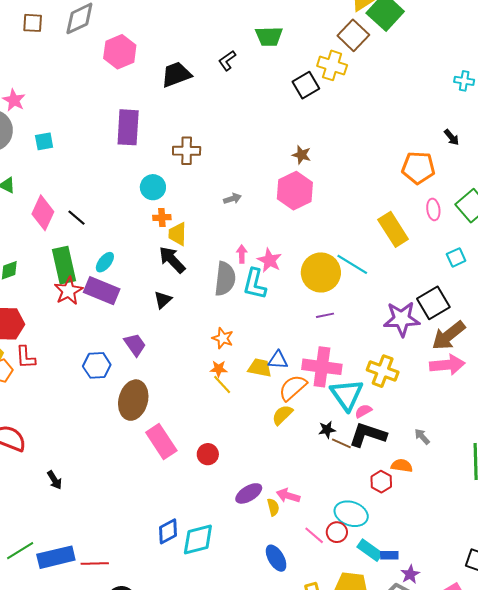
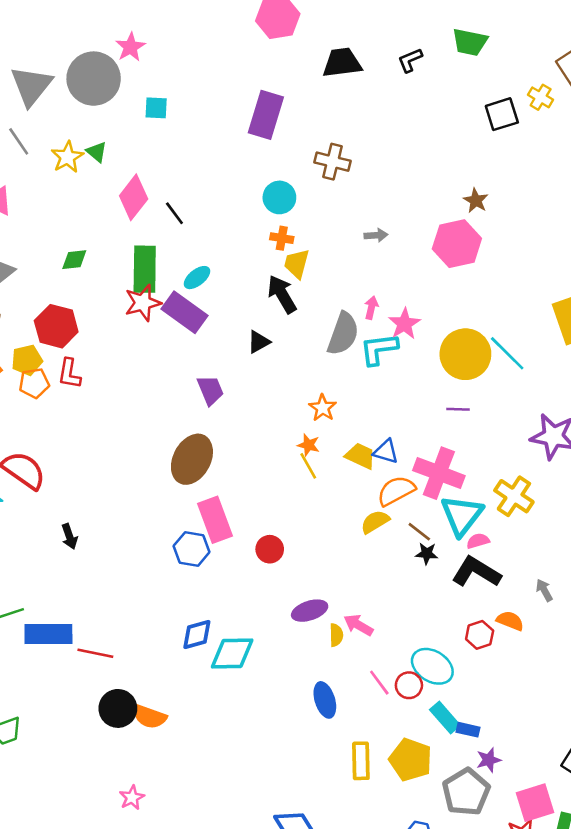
yellow cross: (332, 65) -> (541, 97), size x0.7
cyan L-shape: (255, 284) -> (379, 349), turned 56
blue hexagon: (97, 365) -> (192, 549), moved
brown line: (341, 443) -> (419, 532), moved

